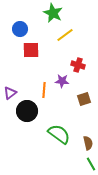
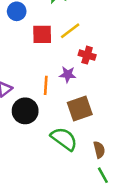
yellow line: (65, 35) -> (70, 31), moved
red square: (31, 50) -> (42, 34), moved
brown square: (84, 99) -> (80, 108), moved, size x1.5

